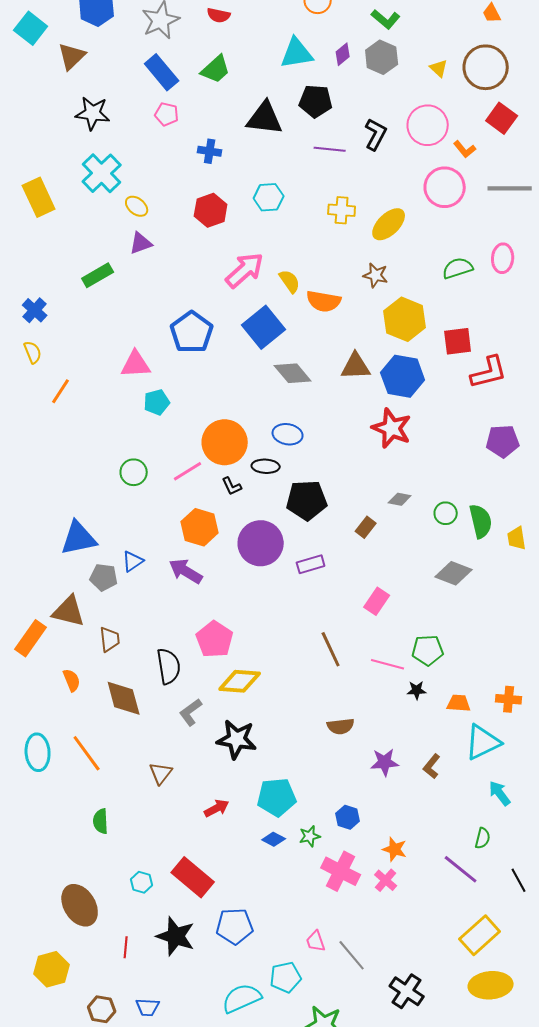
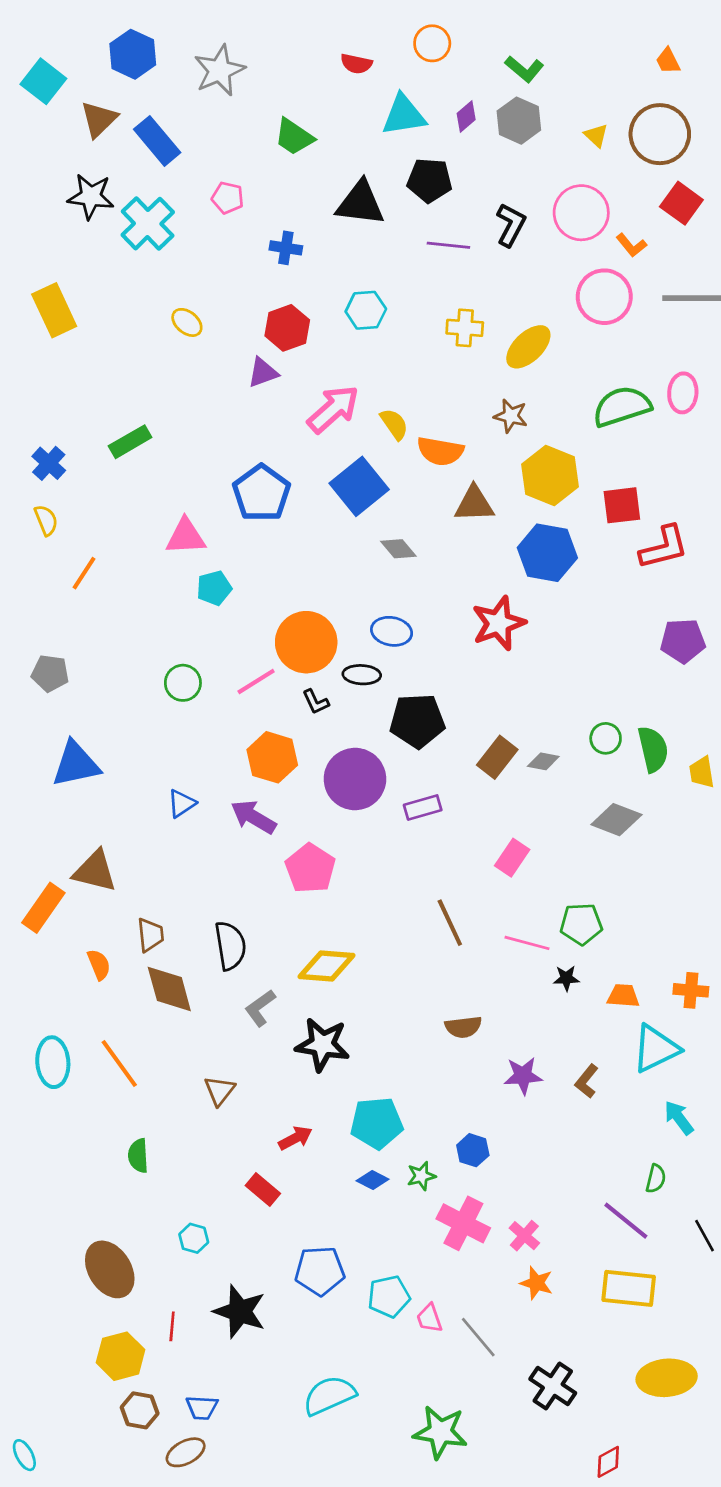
red semicircle: (219, 15) -> (356, 64), moved
green trapezoid: (216, 69) -> (294, 137), turned 76
blue rectangle: (162, 72) -> (157, 141), moved
black star: (93, 113) -> (91, 196), moved
cyan cross: (102, 173) -> (148, 224), moved
purple triangle: (141, 243) -> (263, 373), moved
green semicircle: (458, 268) -> (622, 406), size x1.4
green rectangle: (98, 275) -> (130, 442), moved
brown triangle: (356, 366) -> (474, 504), moved
gray diamond: (293, 373) -> (398, 549), size x0.7
red star: (392, 428) -> (499, 623), moved, turned 30
gray diamond: (400, 499) -> (543, 761), moved
brown rectangle: (366, 527) -> (497, 757), size x1.4
blue triangle: (79, 538) -> (76, 764), moved
gray pentagon: (104, 577) -> (50, 673), moved
brown trapezoid: (110, 639) -> (150, 935), moved
pink pentagon: (215, 639) -> (310, 868), moved
orange star: (395, 849) -> (537, 1283), moved
red rectangle: (193, 877) -> (263, 1190), moved, size x0.6
blue pentagon: (235, 926) -> (320, 1271), moved
yellow rectangle: (480, 935) -> (629, 1288), moved, turned 48
yellow hexagon: (52, 969) -> (121, 1356), moved
cyan pentagon: (286, 977) -> (389, 1297), moved

